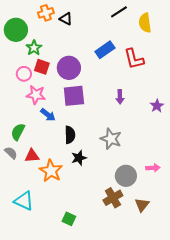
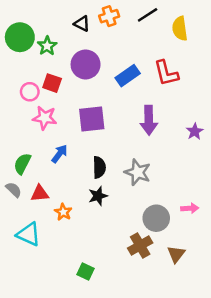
orange cross: (46, 13) -> (109, 16), moved
green star: (34, 48) -> (47, 46), moved
blue rectangle: (105, 50) -> (128, 76), moved
purple circle: (69, 68) -> (86, 64), moved
purple arrow: (120, 97) -> (149, 120), size x1.6
blue arrow: (48, 115) -> (60, 154), moved, turned -91
black semicircle: (70, 135) -> (99, 167), moved
orange star: (51, 171) -> (63, 212), size x0.6
cyan triangle: (24, 201) -> (29, 234), moved

